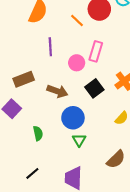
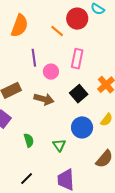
pink circle: (77, 63) -> (51, 72), moved
blue circle: (73, 118) -> (82, 127), moved
green triangle: (79, 140) -> (59, 145), moved

